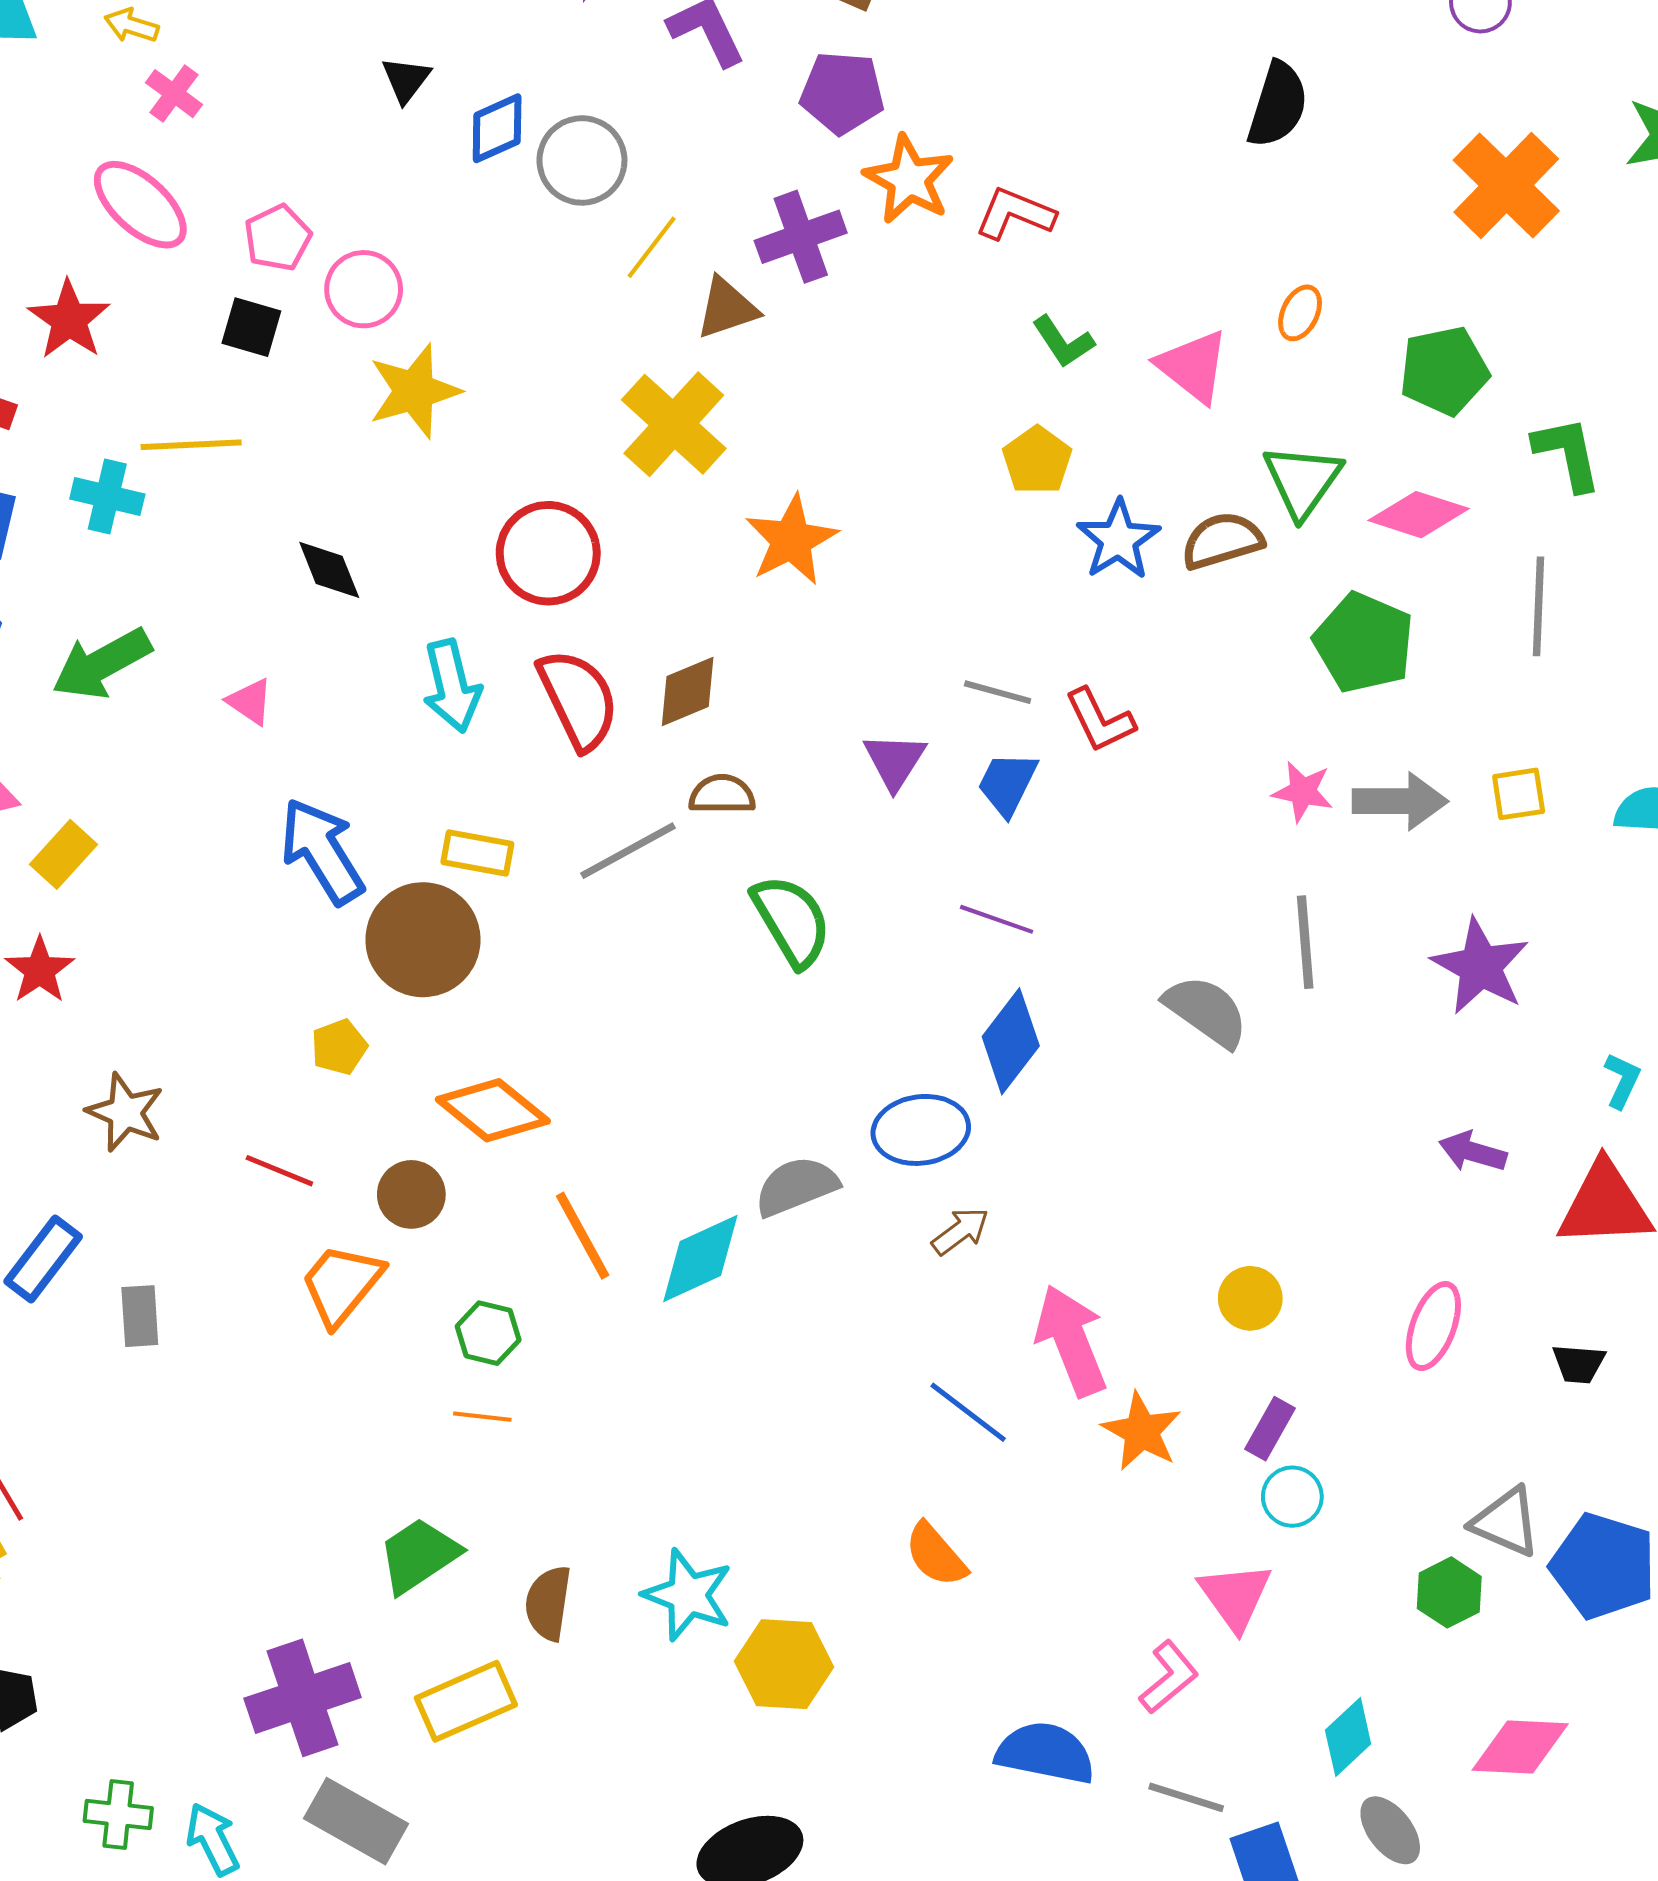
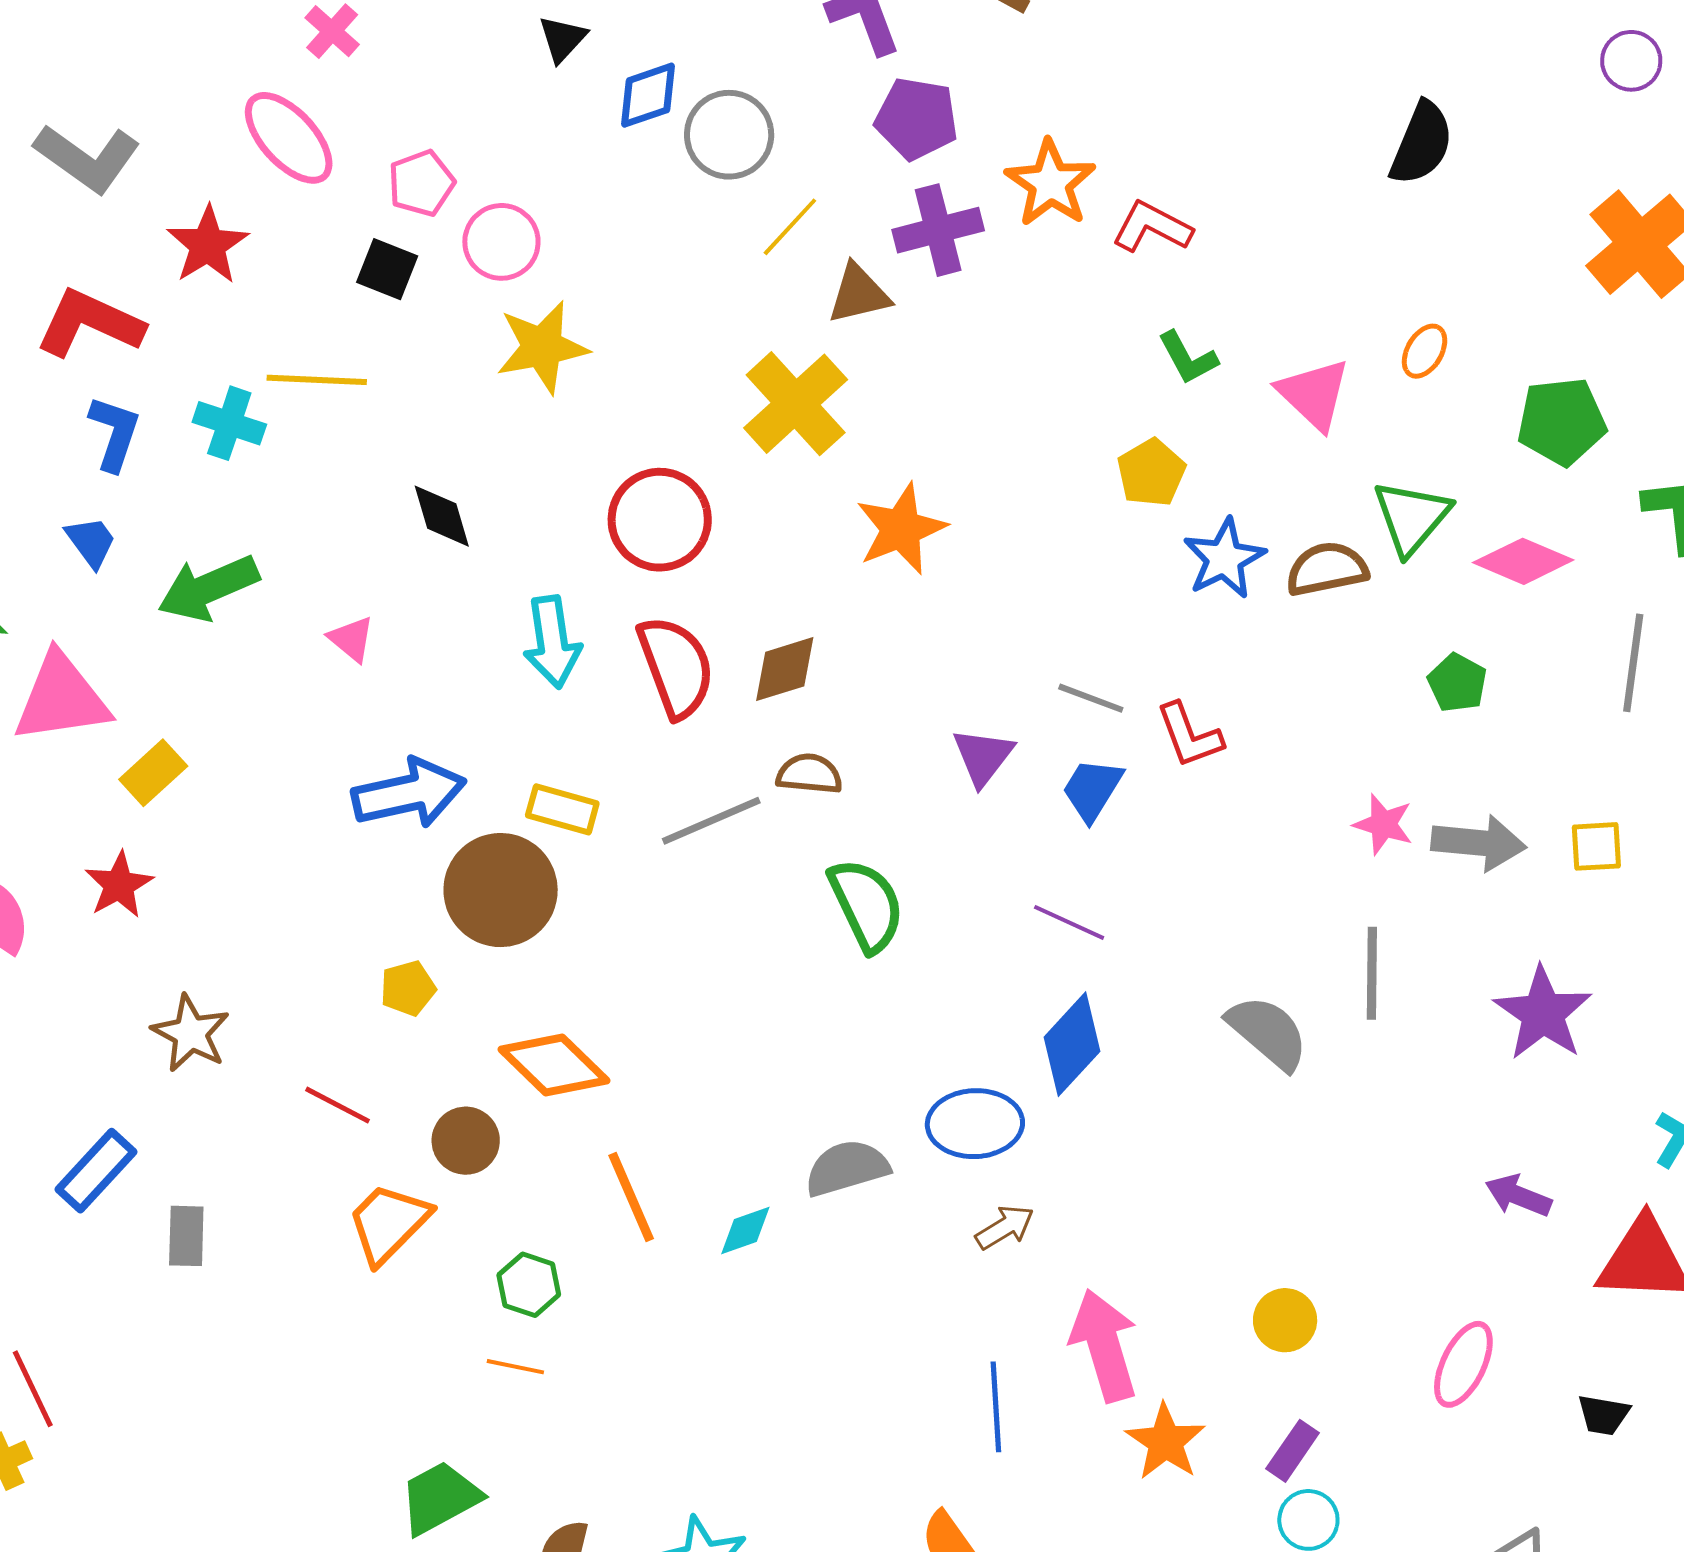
purple pentagon: (842, 93) -> (917, 119), moved
green pentagon: (1364, 643) -> (1457, 683), size x0.6
blue arrow: (322, 851) -> (409, 793), turned 104
cyan diamond: (700, 1259) -> (745, 1230), size x0.6
blue line: (968, 1412) -> (996, 1407), turned 44

